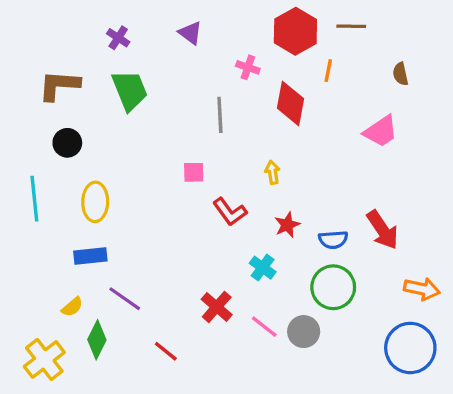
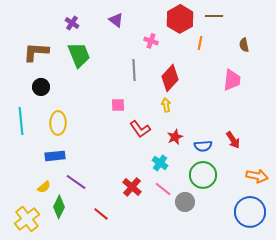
red diamond: (291, 103) -> (170, 78), moved, turned 32
pink trapezoid: (381, 131) -> (232, 80), turned -50
red arrow: (382, 230) -> (233, 140), size x0.7
pink line: (264, 327) -> (163, 189), moved

